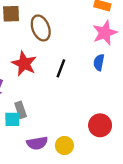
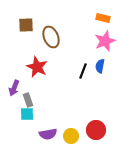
black line: (61, 68) -> (83, 71), moved
gray rectangle: (21, 110) -> (28, 100), moved
red circle: (100, 125) -> (96, 130), moved

